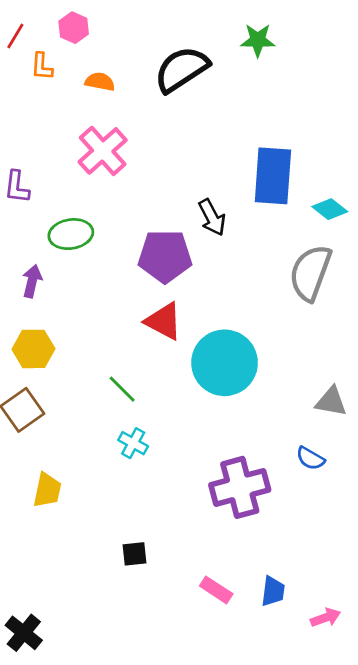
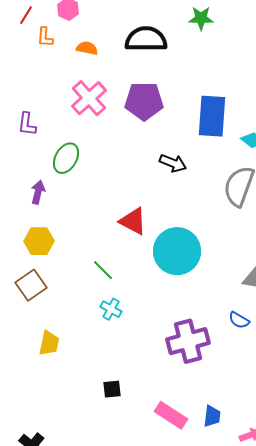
black semicircle: (182, 69) -> (146, 39), turned 33
black arrow: (212, 217) -> (173, 163), moved, turned -40
green ellipse: (71, 234) -> (66, 158), turned -52
purple pentagon: (165, 256) -> (144, 101), moved
pink rectangle: (216, 590) -> (171, 415), size x1.4

